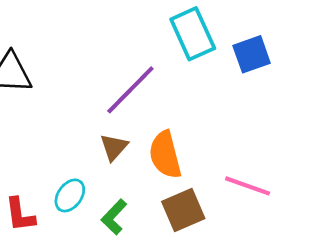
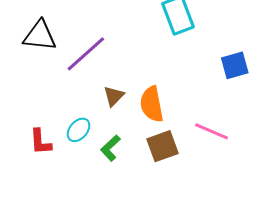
blue square: (252, 54) -> (235, 65), moved
purple line: (130, 90) -> (86, 54), moved

